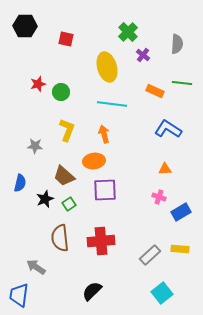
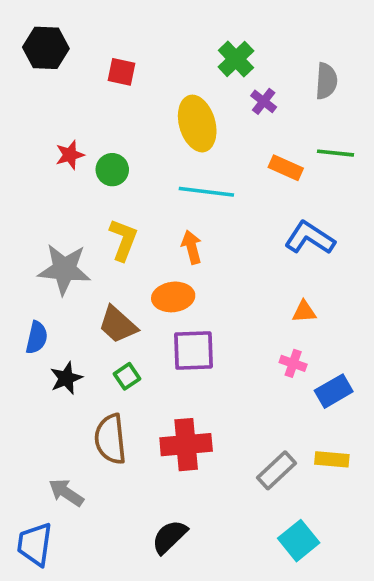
gray star: (35, 146) -> (64, 269), size x1.8
black star: (45, 199) -> (66, 378), moved

